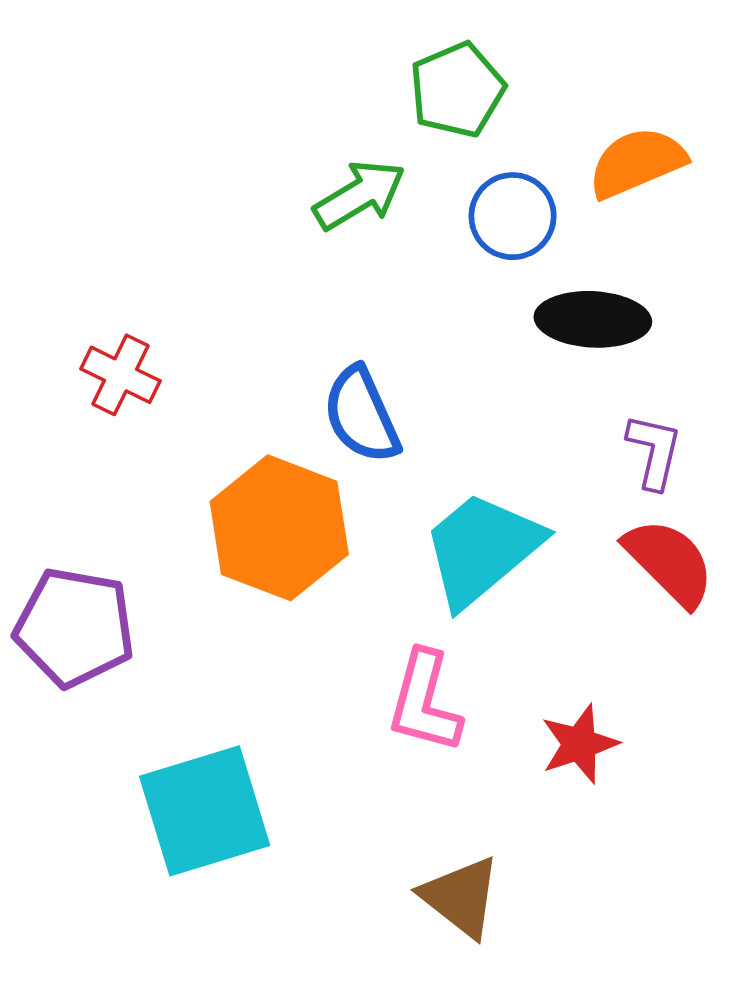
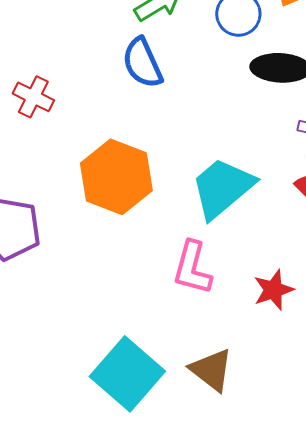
blue semicircle: (361, 415) -> (142, 63), moved
cyan square: (205, 811) -> (127, 374), moved, turned -32

